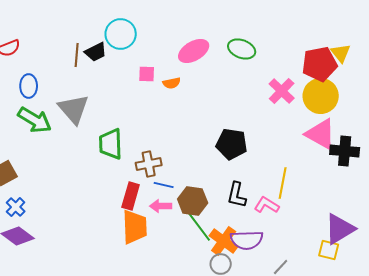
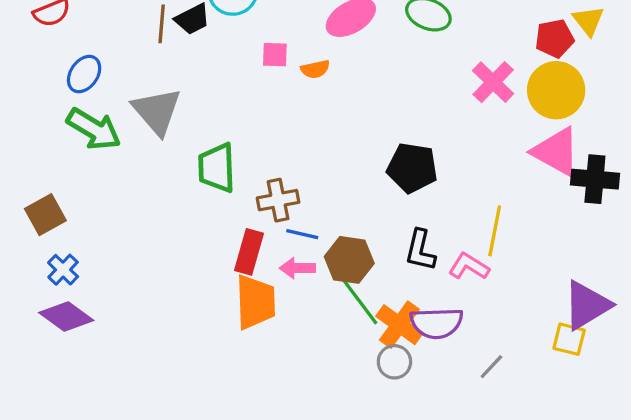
red pentagon: (320, 64) -> (554, 38), size x0.7
blue ellipse: (29, 86) -> (84, 74), turned 35

